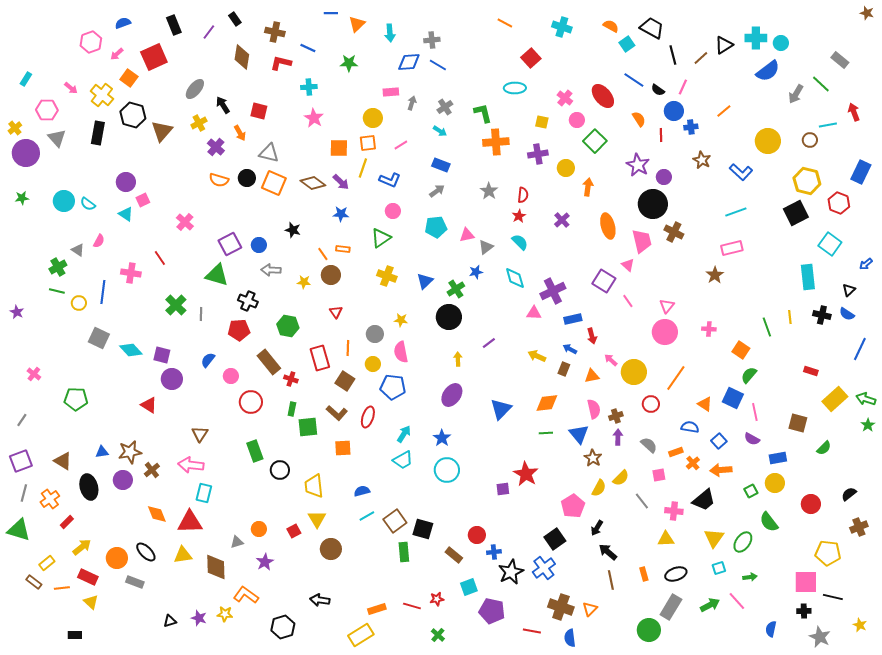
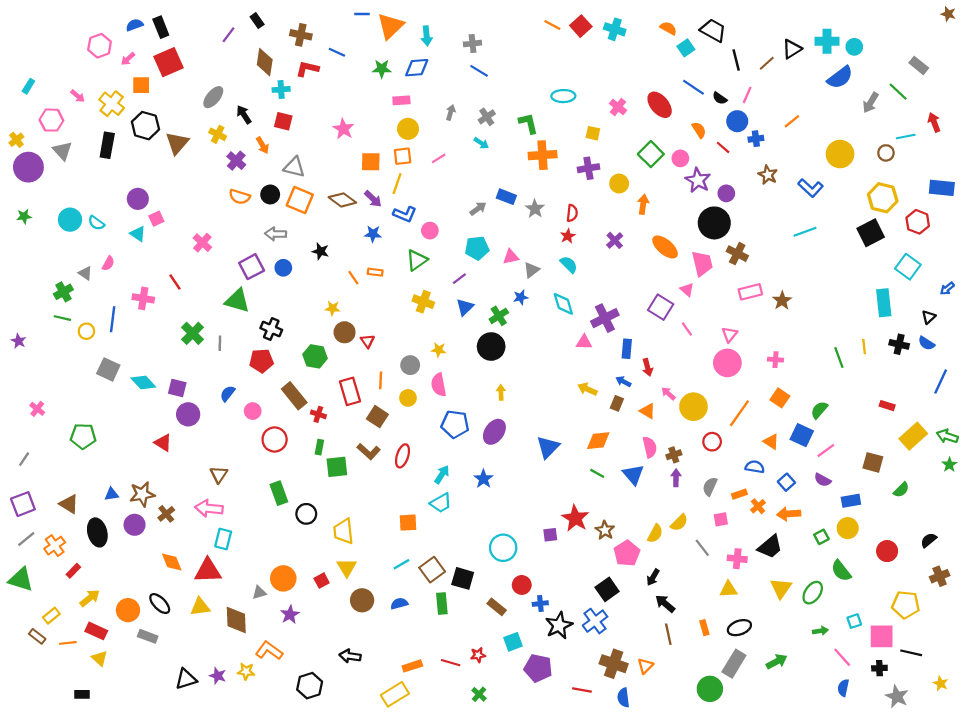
orange triangle: (357, 24) -> (390, 26), size x1.5
black rectangle: (174, 25) -> (161, 27), moved
red square: (531, 58) -> (581, 26), moved
blue diamond: (409, 62) -> (417, 68), moved
orange square: (129, 78) -> (141, 85), turned -36
cyan cross: (309, 87) -> (281, 89), moved
pink rectangle: (391, 92) -> (401, 100), moved
pink circle: (577, 120) -> (680, 158), moved
yellow cross: (199, 123) -> (218, 134), turned -35
red line: (661, 135) -> (723, 147), turned -48
blue rectangle: (441, 165) -> (506, 197), moved
blue rectangle: (861, 172) -> (942, 188), turned 70
blue L-shape: (390, 180) -> (405, 214), moved
orange ellipse: (608, 226) -> (665, 247), turned -35
pink rectangle: (732, 248) -> (750, 292), moved
gray arrow: (271, 270) -> (276, 234), moved
brown circle: (331, 275) -> (345, 332), moved
blue rectangle: (573, 319) -> (627, 349), turned -72
purple line: (489, 343) -> (459, 279), moved
orange square: (741, 350) -> (780, 398), moved
orange triangle: (592, 376) -> (648, 411), turned 42
blue pentagon: (393, 387) -> (455, 424), moved
pink line: (755, 412) -> (826, 450), turned 66
green line: (546, 433) -> (597, 473), turned 32
gray semicircle: (649, 445) -> (710, 487), turned -108
orange square: (343, 448) -> (408, 523), moved
brown star: (593, 458) -> (605, 530), moved
cyan circle: (447, 470) -> (503, 548), moved
blue semicircle: (362, 491) -> (399, 604), moved
gray line: (24, 493) -> (26, 539), turned 36
orange circle: (259, 529) -> (283, 578), size x1.5
cyan square: (719, 568) -> (854, 621), moved
pink line: (737, 601) -> (842, 657), moved
black triangle: (170, 621) -> (186, 679), size x1.5

